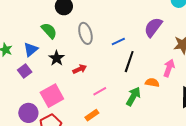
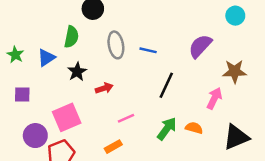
green semicircle: (49, 31) -> (71, 37), turned 48
blue line: (118, 41) -> (148, 50), moved, turned 32
purple square: (25, 71) -> (22, 94), moved, turned 32
orange semicircle: (152, 83) -> (194, 128), moved

